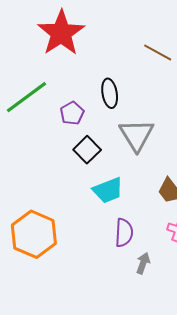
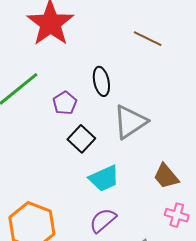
gray triangle: (137, 135) -> (130, 122), turned 30
purple semicircle: (124, 233) -> (103, 220), moved, turned -132

